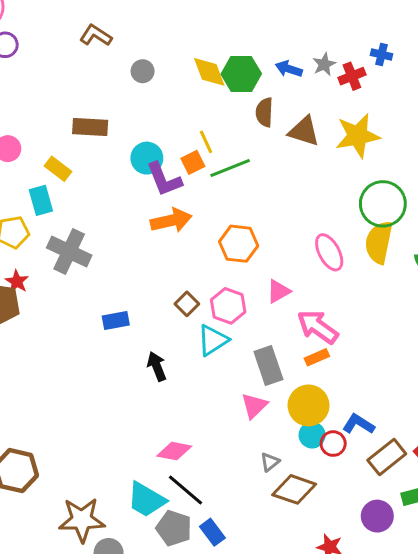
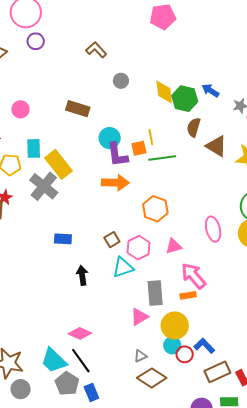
blue arrow: (289, 69) -> (210, 91), moved
yellow rectangle: (58, 169) -> (58, 164), moved, size x1.6

